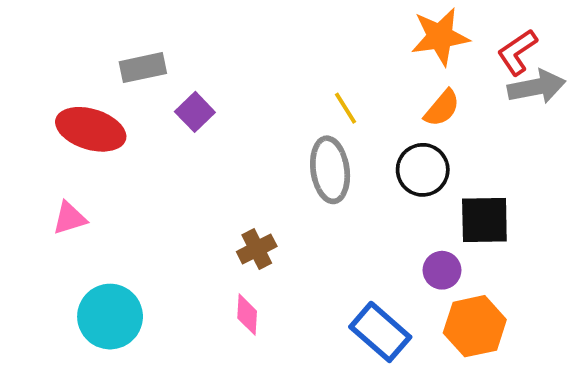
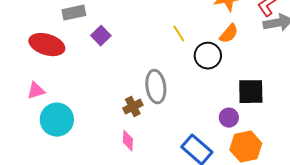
gray ellipse: (330, 170) -> (156, 87), moved
black circle: (423, 170) -> (208, 56), moved
cyan circle: (110, 317) -> (57, 120), moved

